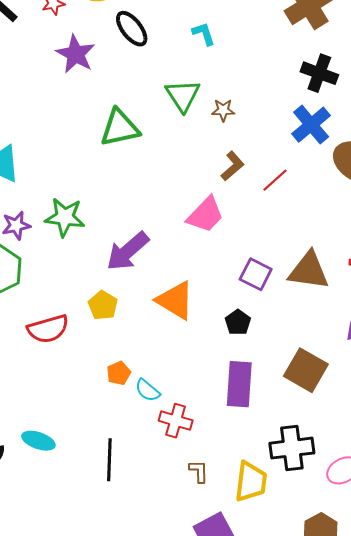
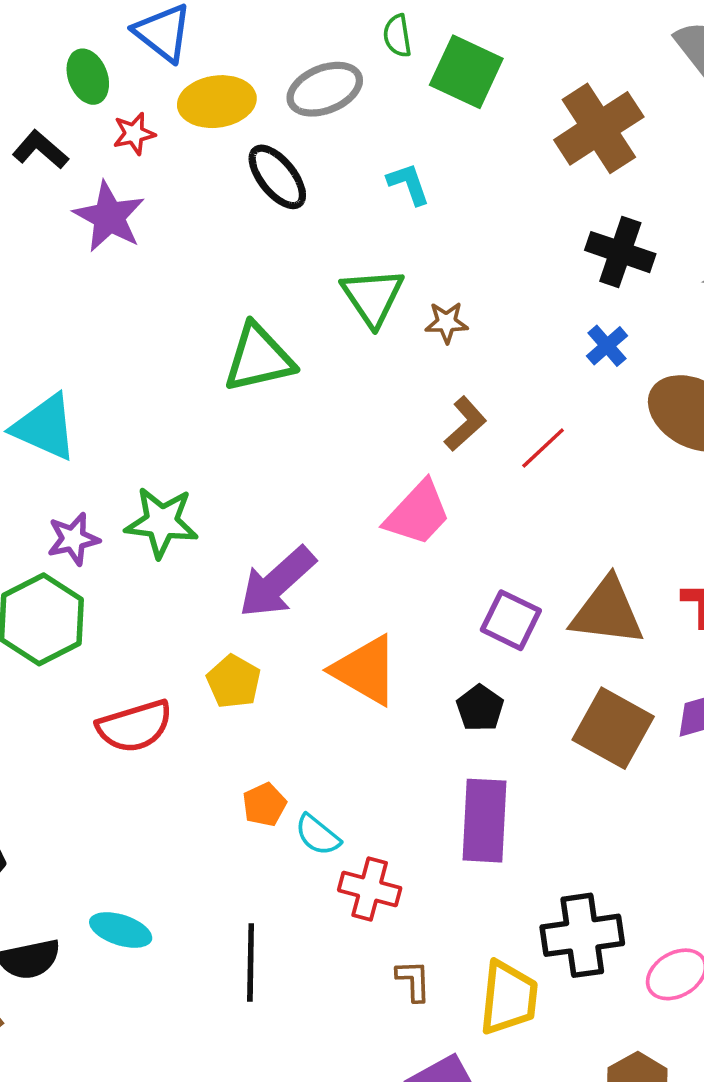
purple star: (76, 54) -> (109, 217), moved
blue cross: (311, 125) -> (607, 346), size x0.6
brown square: (306, 370) -> (613, 728), moved

